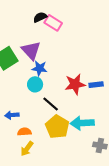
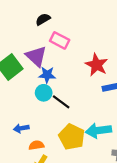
pink rectangle: (53, 23) -> (60, 40), moved
red star: (75, 84) -> (96, 65), moved, turned -30
black line: (51, 104) -> (61, 102), moved

